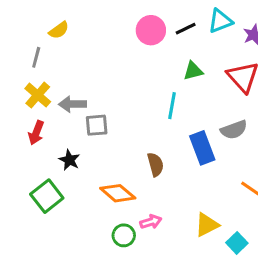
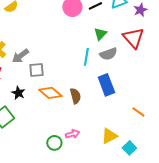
green triangle: (193, 71) -> (100, 34), turned -32
gray arrow: (72, 104) -> (20, 56), turned -36
gray semicircle: (234, 130) -> (108, 54), moved
orange diamond: (118, 193) -> (50, 93), moved

